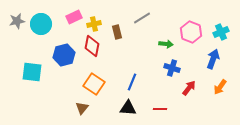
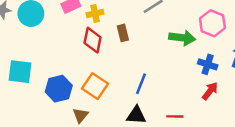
brown rectangle: (117, 32) -> (123, 33), moved
green arrow: (166, 44) -> (182, 38), size x1.5
blue hexagon: (64, 55) -> (59, 89), moved
blue cross: (172, 68) -> (208, 64), moved

